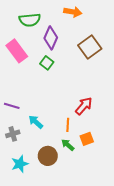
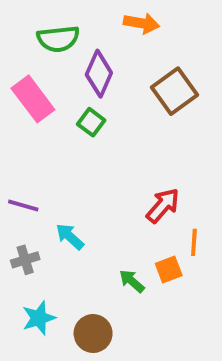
orange line: (68, 125) -> (194, 242), moved
brown circle: (48, 156) -> (93, 333), moved

